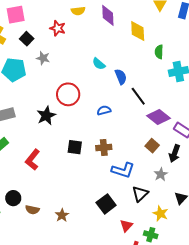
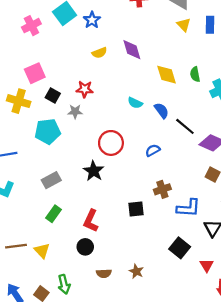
red star: (58, 28) -> (85, 89), moved
yellow diamond: (138, 31) -> (167, 75), moved
black square: (75, 147) -> (136, 209), moved
black circle: (13, 198) -> (85, 247), moved

